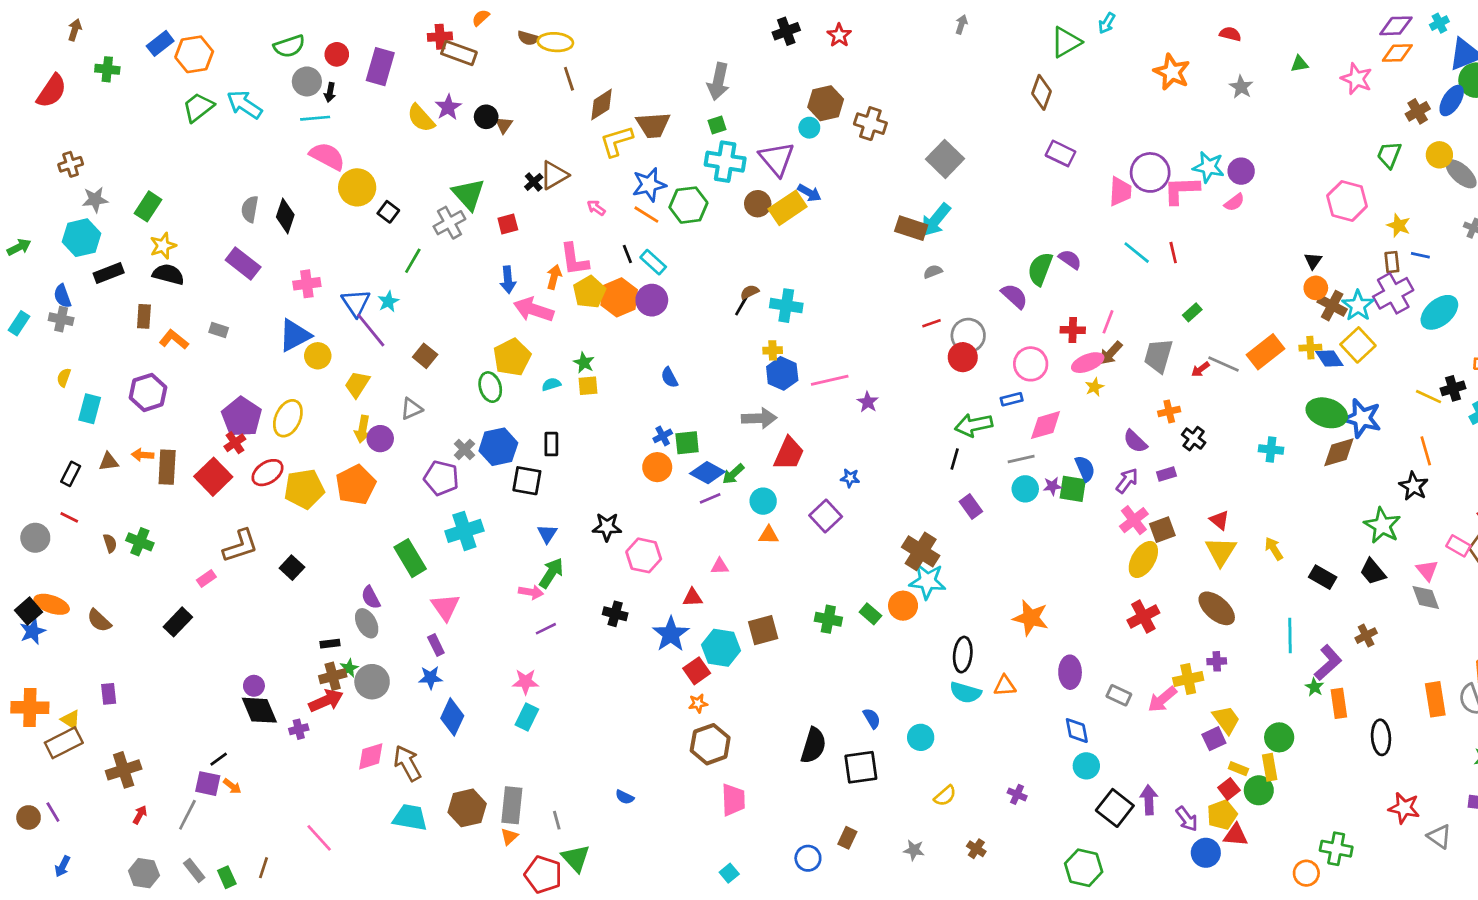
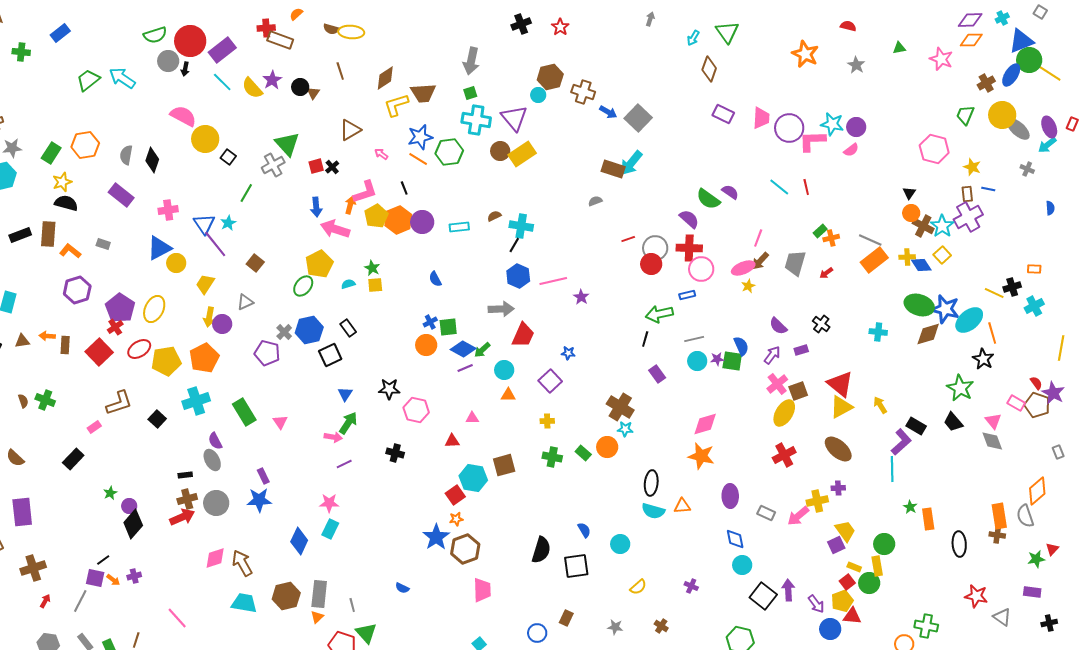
cyan arrow: (1107, 23) -> (693, 38), moved
green triangle: (1066, 42) -> (727, 32), turned -35
orange hexagon: (194, 54) -> (85, 145), moved
red circle: (337, 54) -> (190, 41), size x1.8
purple rectangle: (380, 67) -> (222, 50), turned 36
brown line: (569, 79) -> (340, 71), moved
cyan line: (315, 118) -> (222, 82), moved, turned 50
yellow circle: (1439, 155) -> (1002, 115), size x1.4
black cross: (534, 182) -> (332, 167), moved
pink trapezoid: (1120, 191) -> (761, 118), moved
blue arrow: (809, 193) -> (608, 112), moved
pink L-shape: (574, 259) -> (365, 192), turned -100
cyan rectangle: (653, 262) -> (459, 227), moved, turned -48
green semicircle: (1040, 269) -> (708, 199), turned -75
gray semicircle: (933, 272) -> (595, 201), moved
black rectangle: (109, 273) -> (20, 235), moved
black line: (741, 306) -> (514, 245), moved
cyan ellipse: (1439, 312) -> (969, 320), moved
brown rectangle: (144, 316) -> (48, 234), size x1.4
red cross: (1073, 330) -> (689, 248), moved, size x1.4
yellow square: (1358, 345) -> (942, 255), size x0.7
yellow cross: (773, 350) -> (547, 421), moved
gray line: (1223, 364) -> (870, 240), moved
green ellipse: (490, 387) -> (303, 286), turned 55
purple hexagon: (148, 392) -> (77, 290), moved
orange cross: (1169, 411) -> (831, 238), moved
pink diamond: (1046, 425) -> (705, 424), moved
black rectangle: (551, 444) -> (348, 328), turned -36
brown rectangle: (167, 467) -> (65, 345), size x0.7
black square: (527, 481) -> (330, 355), turned -35
red triangle: (1219, 520) -> (840, 384), size x1.8
cyan cross: (464, 531) -> (196, 401), moved
yellow triangle: (1221, 551) -> (841, 407), turned 30
cyan star: (927, 581) -> (625, 429), size x0.6
pink triangle: (445, 607) -> (280, 422), moved, size x0.7
blue star: (671, 634) -> (436, 537), moved
brown cross: (1366, 636) -> (997, 535), moved, turned 35
purple L-shape: (1328, 663) -> (901, 442), moved
green star: (349, 668) -> (110, 493), moved
blue star: (430, 678) -> (259, 500), size x1.4
purple rectangle: (109, 694) -> (22, 512), size x1.8
black diamond: (259, 710) -> (133, 524), turned 64
blue diamond: (452, 717) -> (299, 541), moved
purple cross: (299, 729) -> (134, 576), moved

